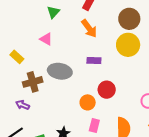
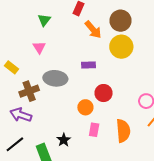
orange arrow: (89, 28) -> (93, 30), moved
pink triangle: (46, 39) -> (39, 47), turned 32
purple arrow: (23, 105) -> (21, 115), size x1.5

